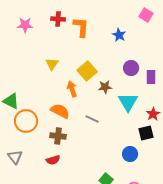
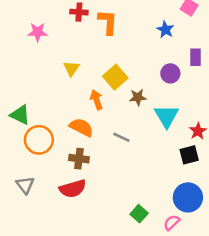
pink star: (25, 25) -> (38, 32), moved
blue star: (119, 35) -> (165, 30), moved
purple rectangle: (151, 77) -> (195, 57), moved
blue circle: (130, 154) -> (188, 197), moved, size x1.5
red semicircle: (53, 160) -> (73, 189), size x1.5

